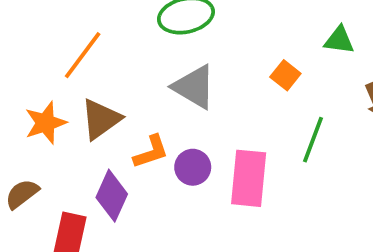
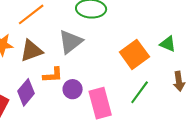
orange square: (285, 75) -> (134, 54), size x1.8
gray triangle: (194, 87) -> (70, 42), moved, turned 36
pink rectangle: (249, 178) -> (100, 103), turned -36

